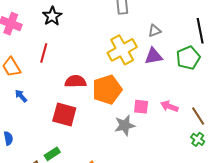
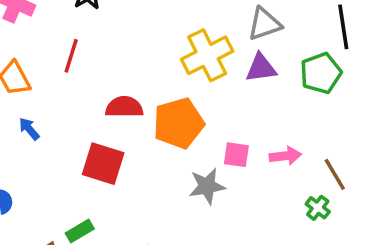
gray triangle: (155, 31) -> (264, 24), size x1.5
pink arrow: (169, 106) -> (285, 156), turned 150
green cross: (198, 139) -> (318, 208), moved

